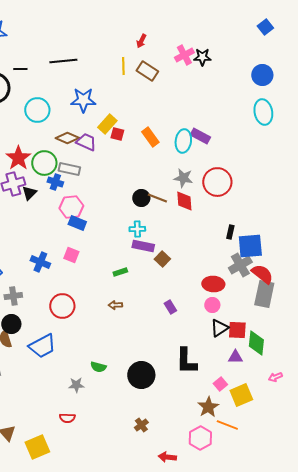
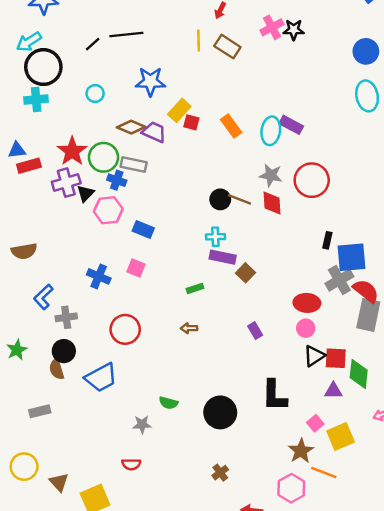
black line: (20, 69) -> (93, 44), moved, turned -40
cyan circle: (37, 110) -> (95, 93), size x0.6
pink hexagon: (71, 207) -> (108, 210), moved

